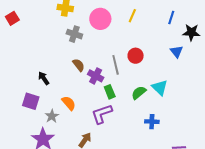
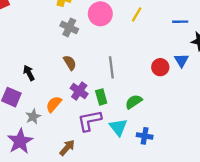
blue line: (171, 18) -> (180, 22), turned 64
red circle: (136, 56) -> (160, 67), moved
purple cross: (96, 76) -> (79, 91), moved
cyan triangle: (160, 88) -> (118, 127), moved
orange semicircle: (69, 103) -> (54, 104), turned -105

